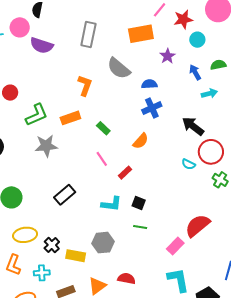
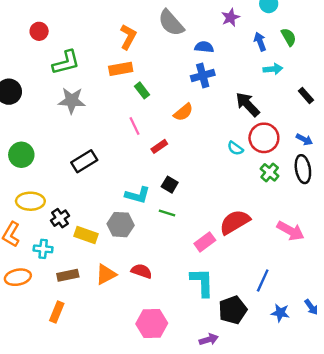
green semicircle: (218, 65) -> (289, 37), turned 63
orange rectangle: (70, 118) -> (121, 69), moved
cyan L-shape: (111, 204) -> (137, 195), moved

